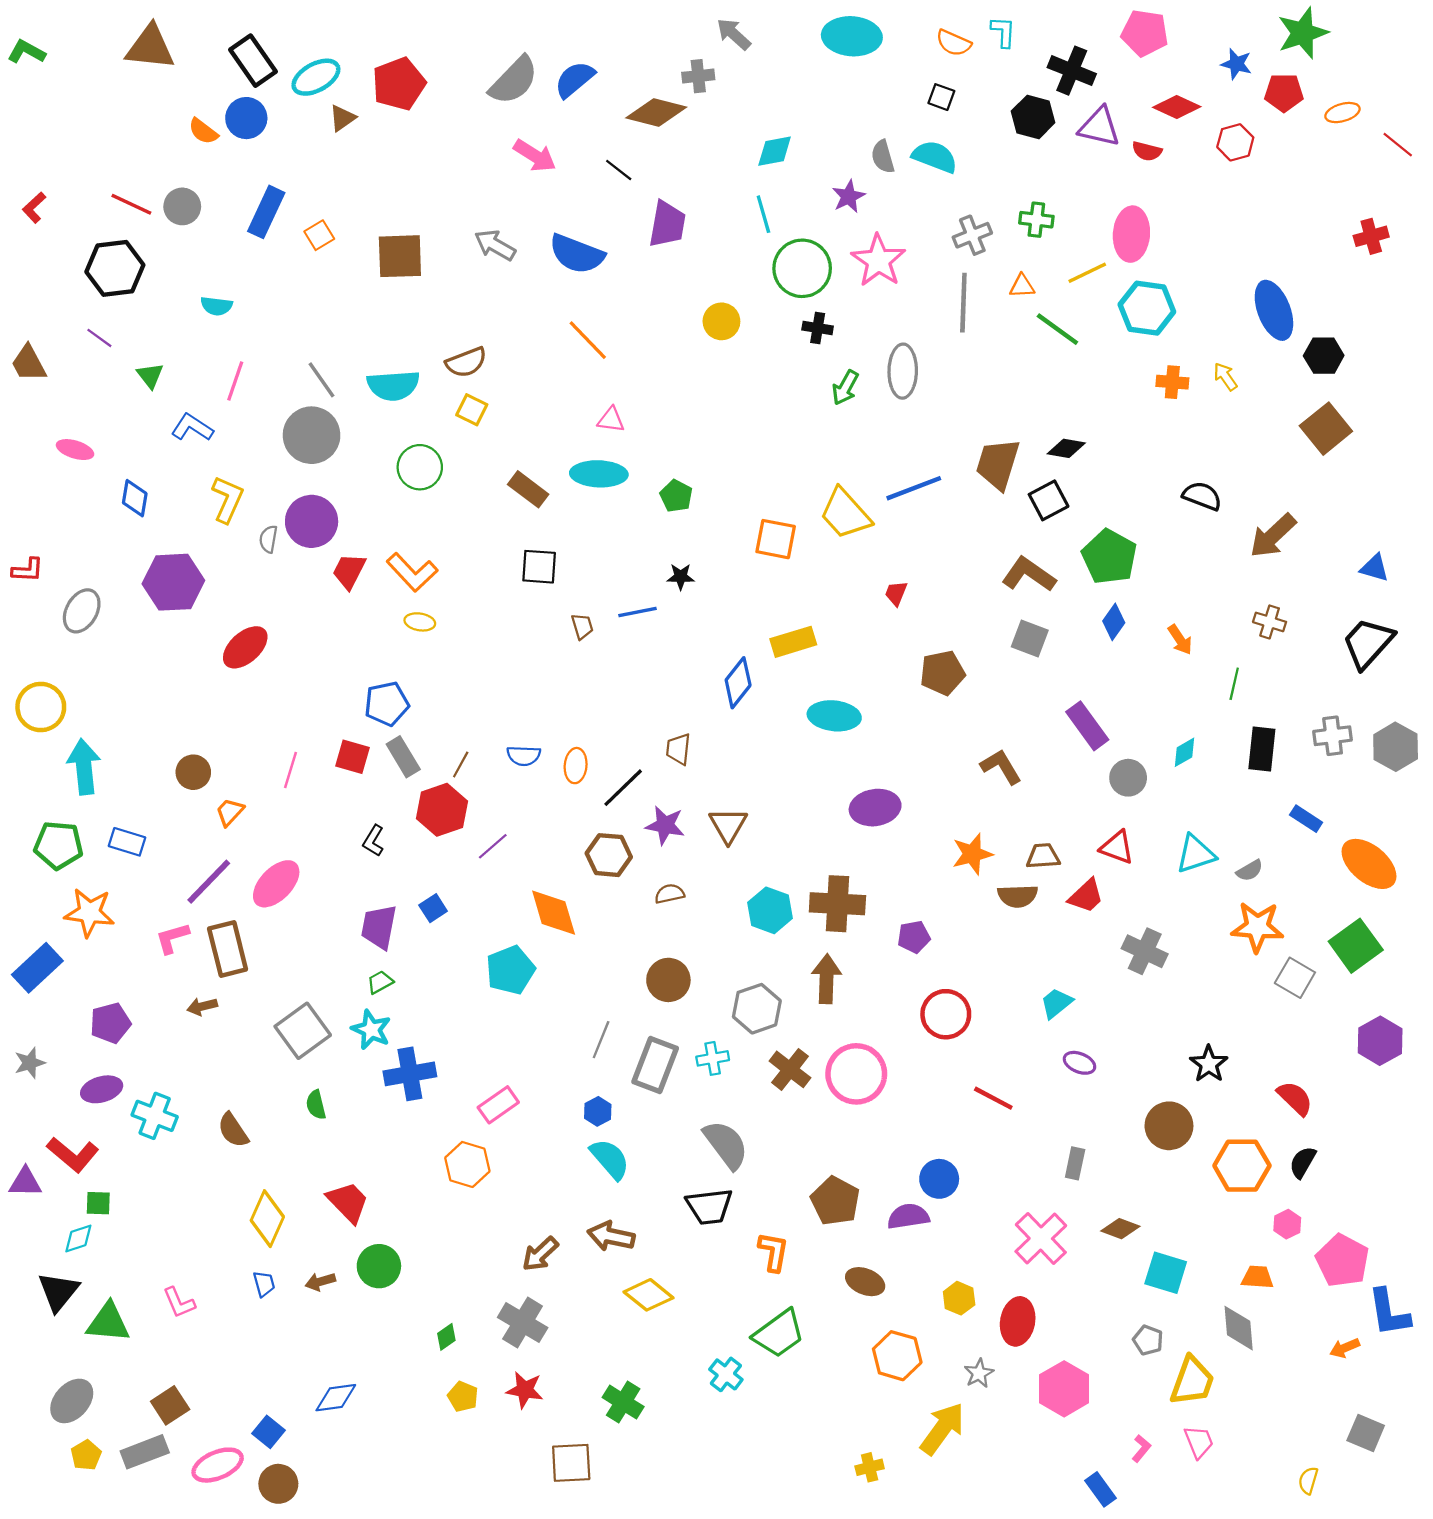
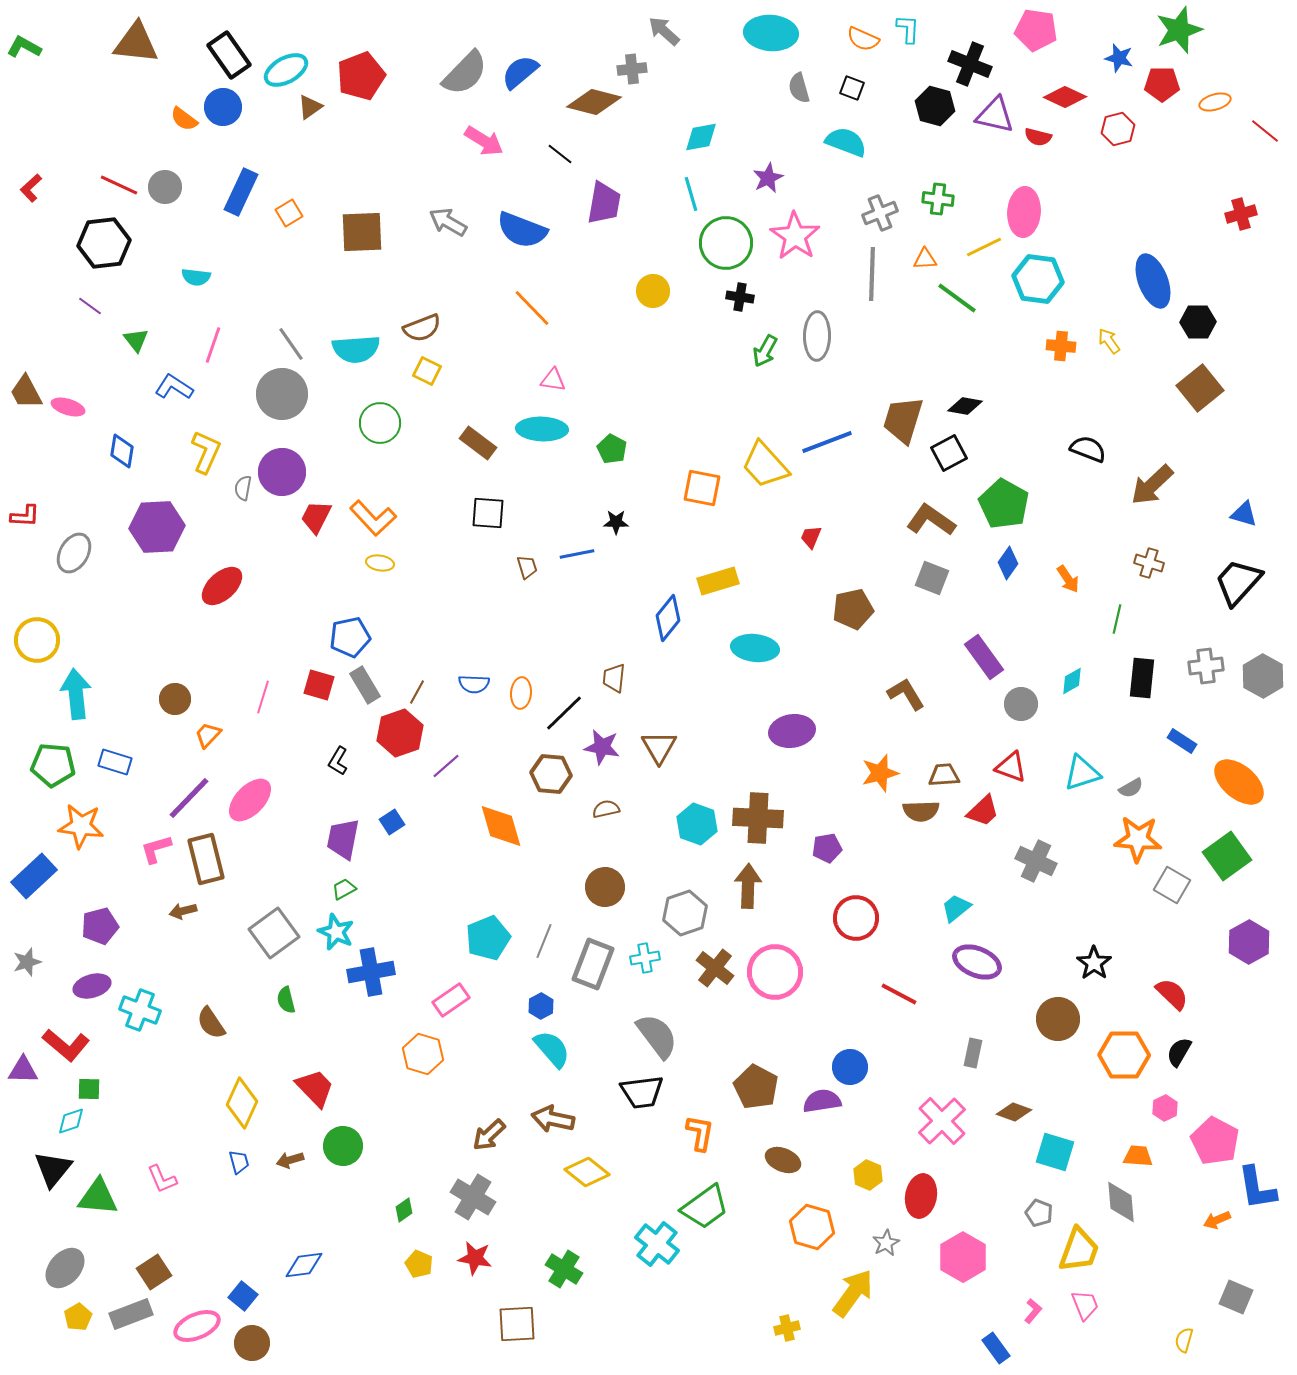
gray semicircle: (883, 157) -> (799, 88), moved
brown trapezoid: (29, 363) -> (26, 392), moved
cyan pentagon: (510, 970) -> (488, 938), moved
purple ellipse: (1079, 1063) -> (977, 962), size x1.6
cyan cross: (726, 1374) -> (657, 1244), size x1.4

